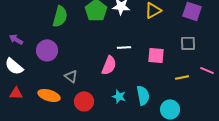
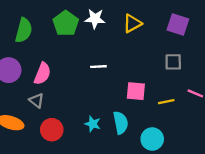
pink square: (156, 55) -> (136, 91), moved
pink semicircle: (109, 65) -> (42, 74), moved

